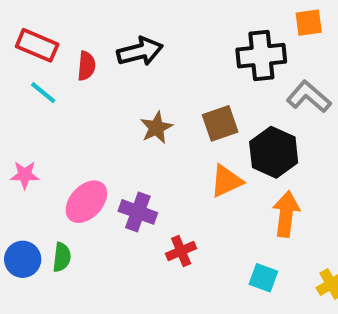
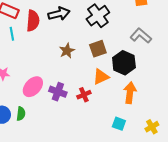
black cross: (261, 56) -> (98, 16), moved, turned -30
red semicircle: (86, 66) -> (33, 21), size x1.5
cyan line: (43, 93) -> (12, 34), turned 40
red cross: (181, 251) -> (84, 95), moved

